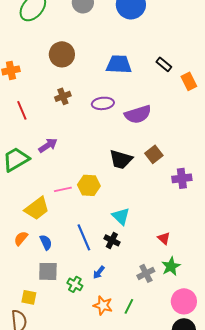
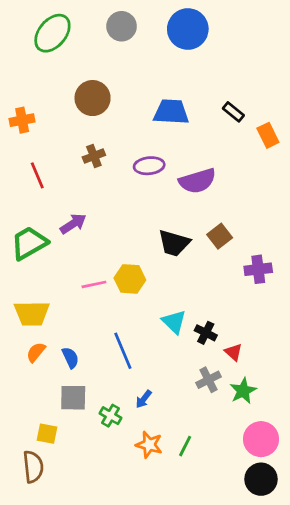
yellow trapezoid: (37, 208) -> (32, 313), moved, turned 36
black cross: (112, 240) -> (206, 333), moved
gray cross: (146, 273) -> (209, 380), moved

